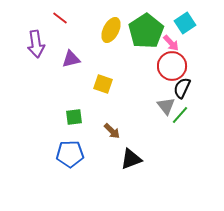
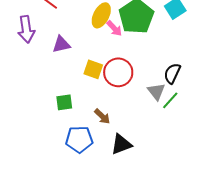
pink arrow: (171, 43) -> (114, 28), moved
red circle: (172, 66) -> (118, 72), moved
blue pentagon: (70, 154) -> (79, 139), moved

